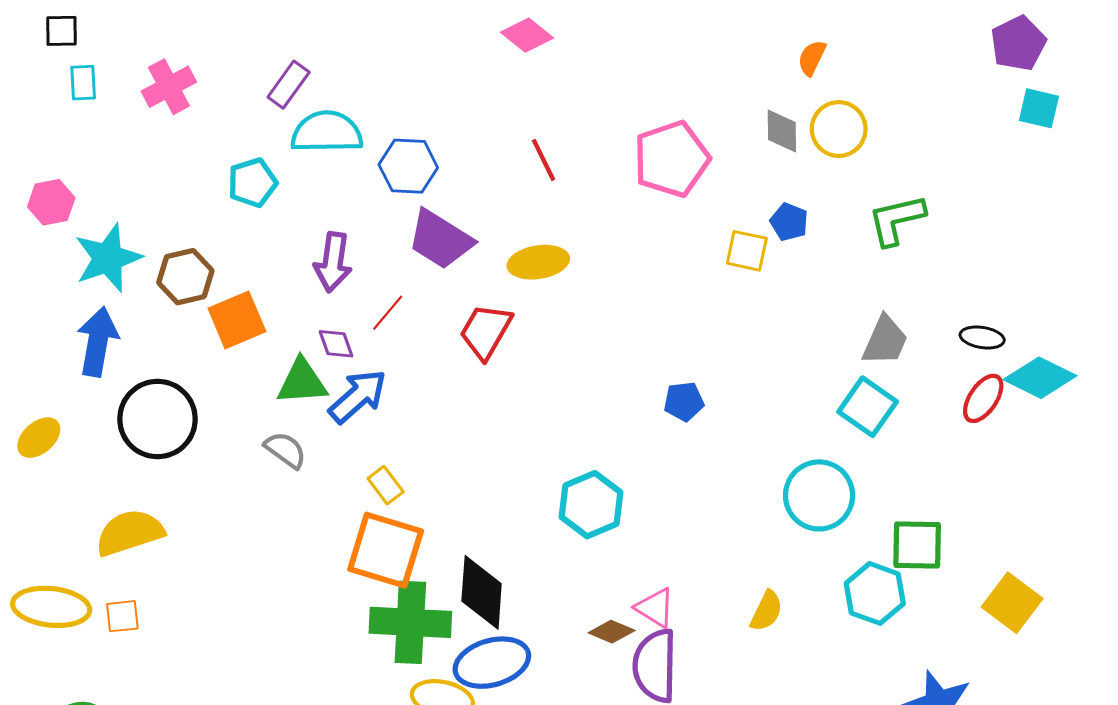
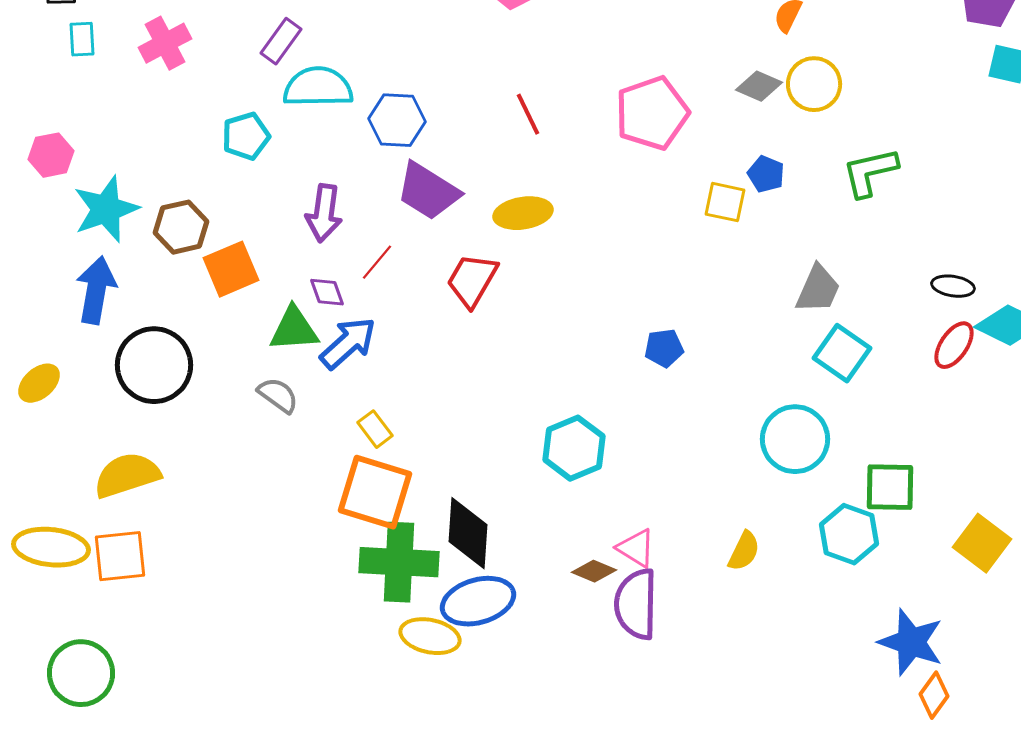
gray diamond: (782, 131) -> (759, 86), turned -66
gray trapezoid: (885, 341) -> (818, 289), moved
orange square: (122, 616) -> (120, 556), size x1.6

